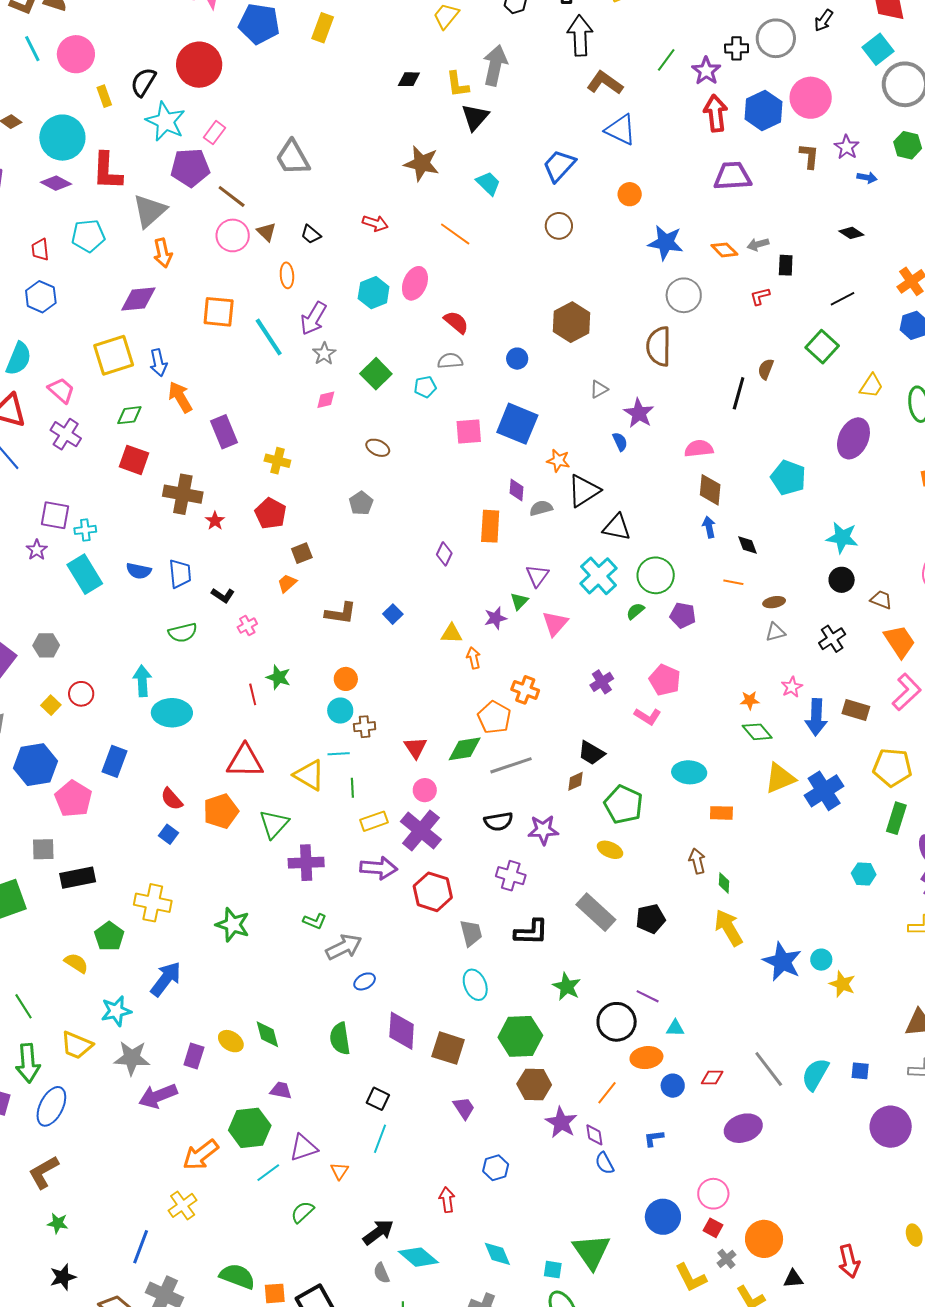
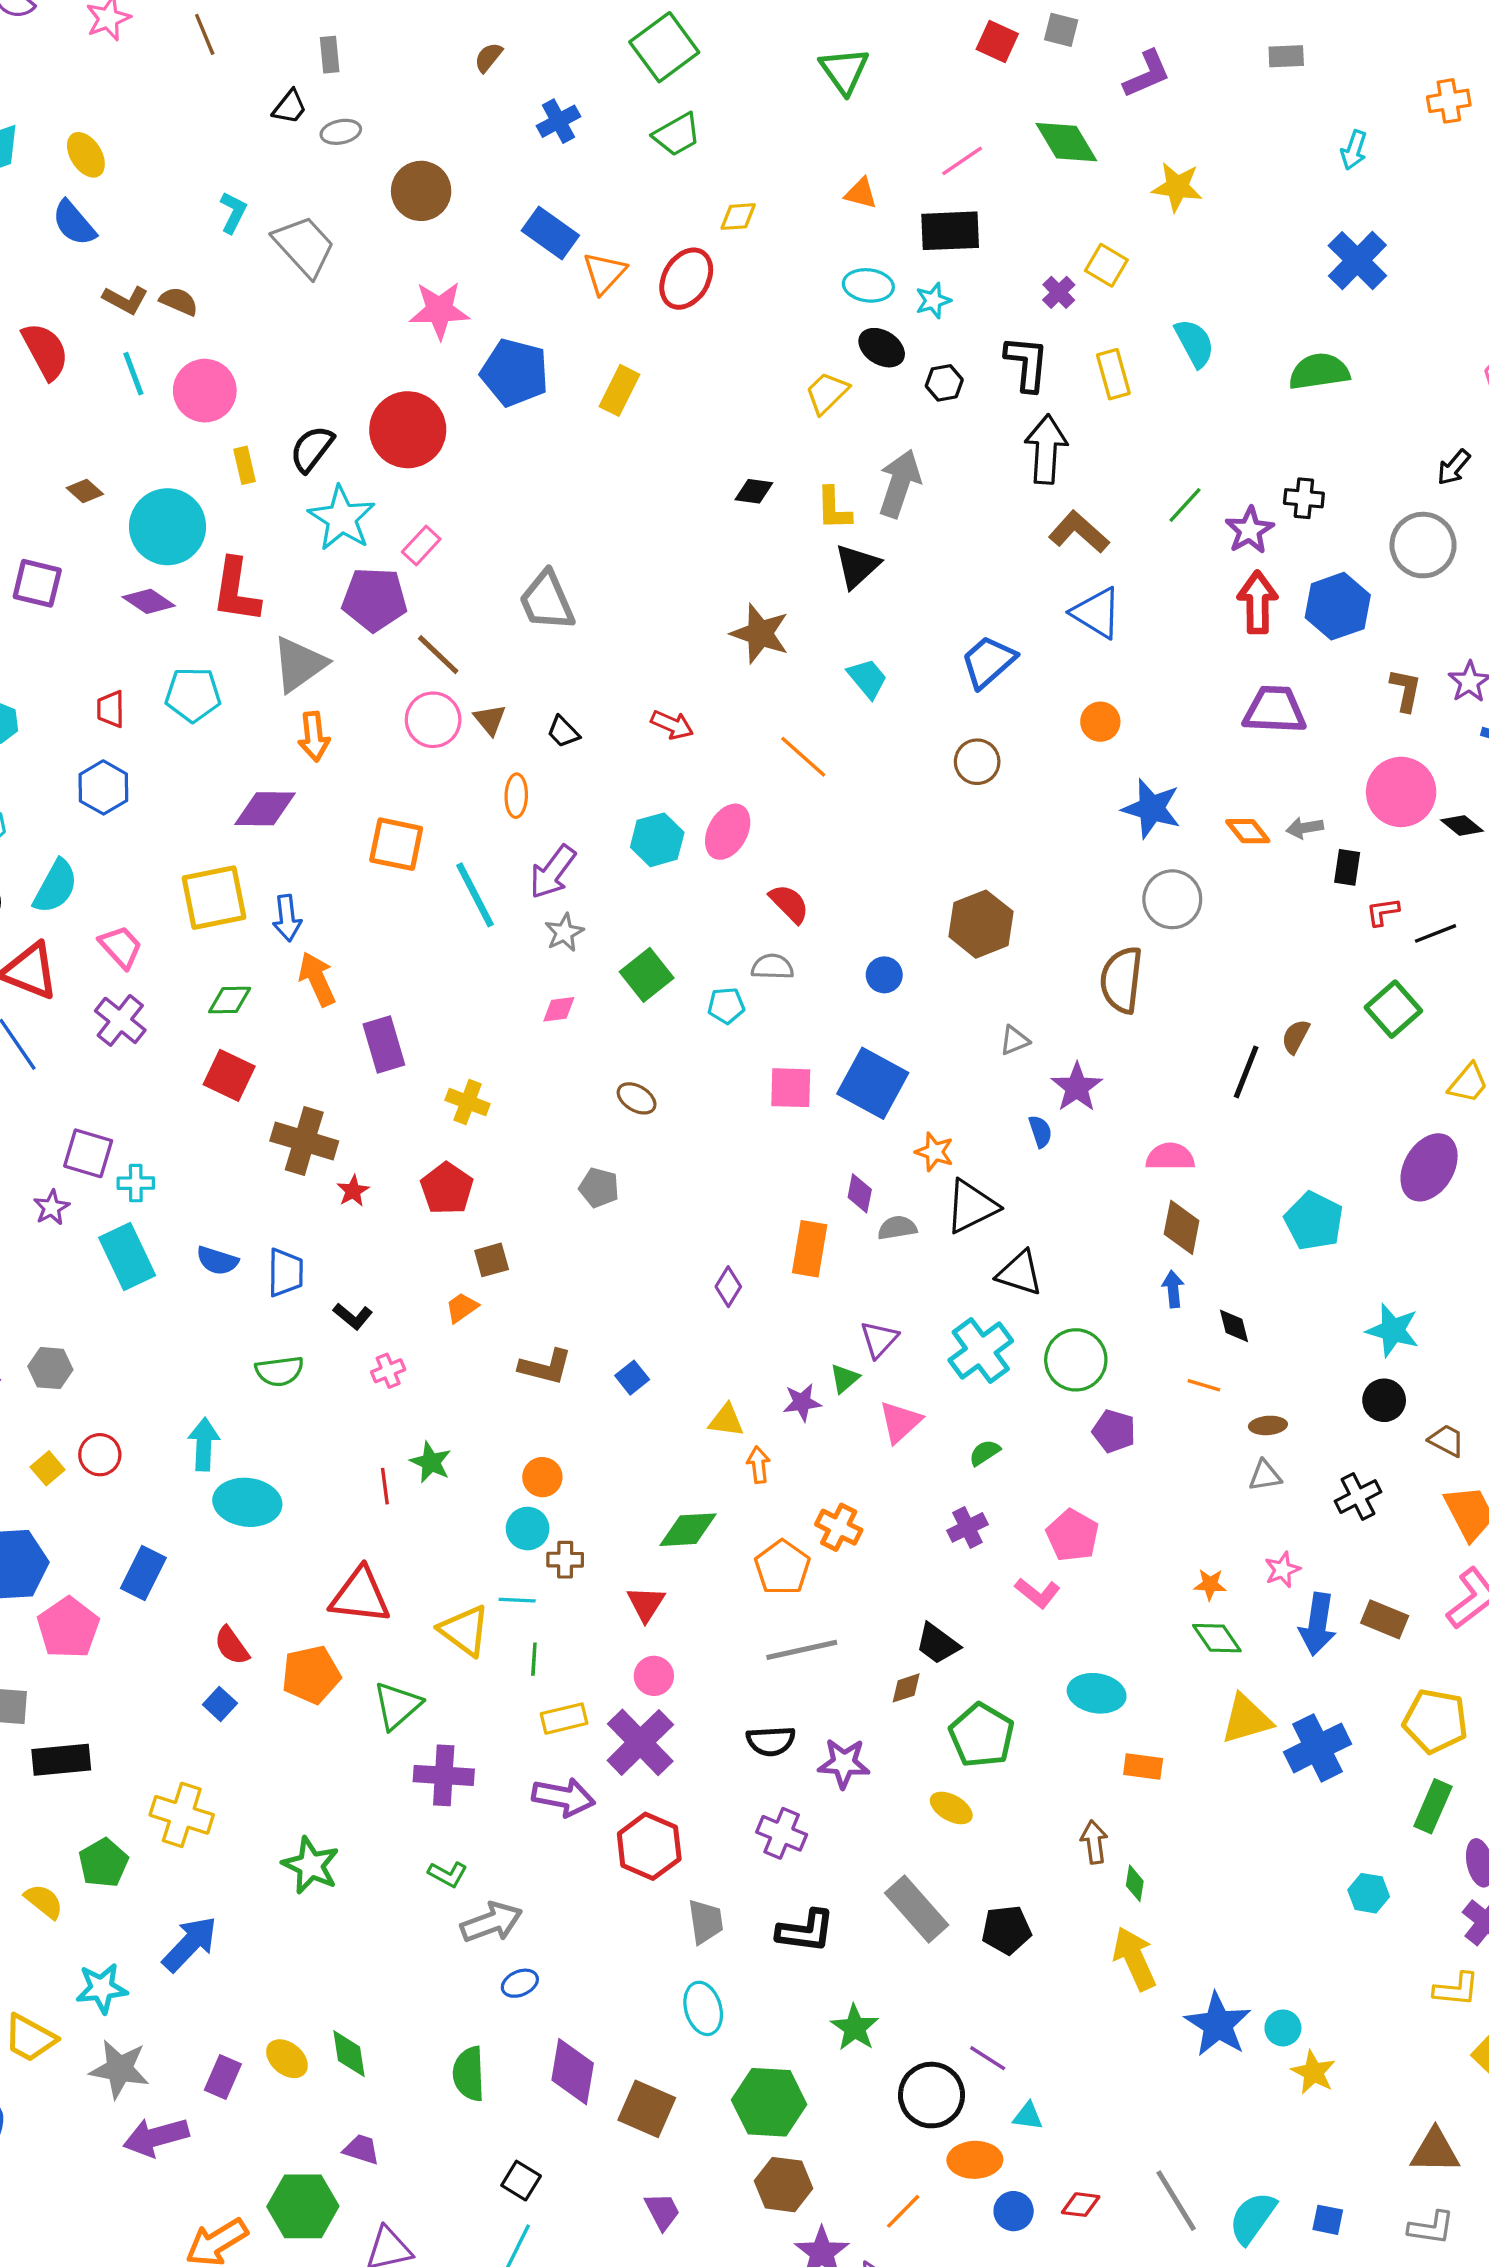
gray circle: (776, 38) -> (1423, 545), moved
pink circle: (811, 98) -> (1401, 792), moved
red L-shape: (760, 296) -> (1383, 912), moved
gray pentagon: (361, 503) -> (599, 1188), turned -30
green semicircle: (635, 611) -> (985, 1453), moved
green diamond: (465, 749) -> (688, 1530), moved

